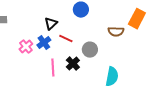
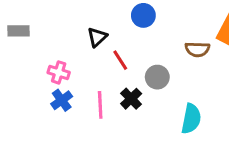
red line: (66, 39) -> (120, 60), turned 32
blue cross: (44, 43) -> (62, 100), moved
pink cross: (26, 47) -> (59, 72), turned -32

